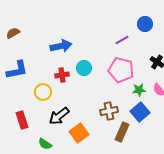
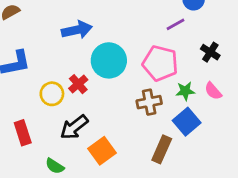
purple line: (122, 40) -> (176, 24), moved
cyan circle: (84, 68) -> (109, 60), size x1.6
red cross: (62, 75) -> (78, 84), moved, turned -32
brown cross: (109, 111) -> (149, 102), moved

